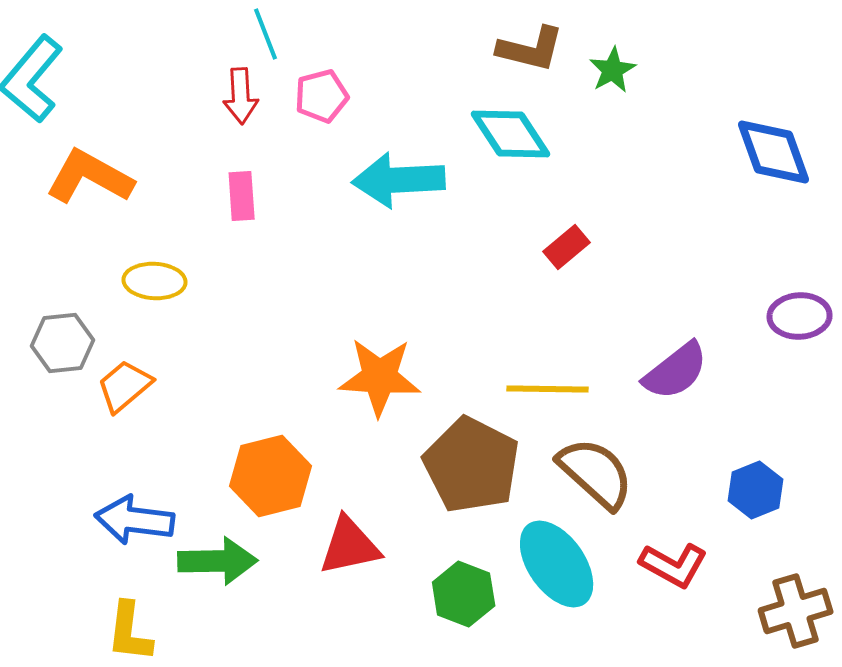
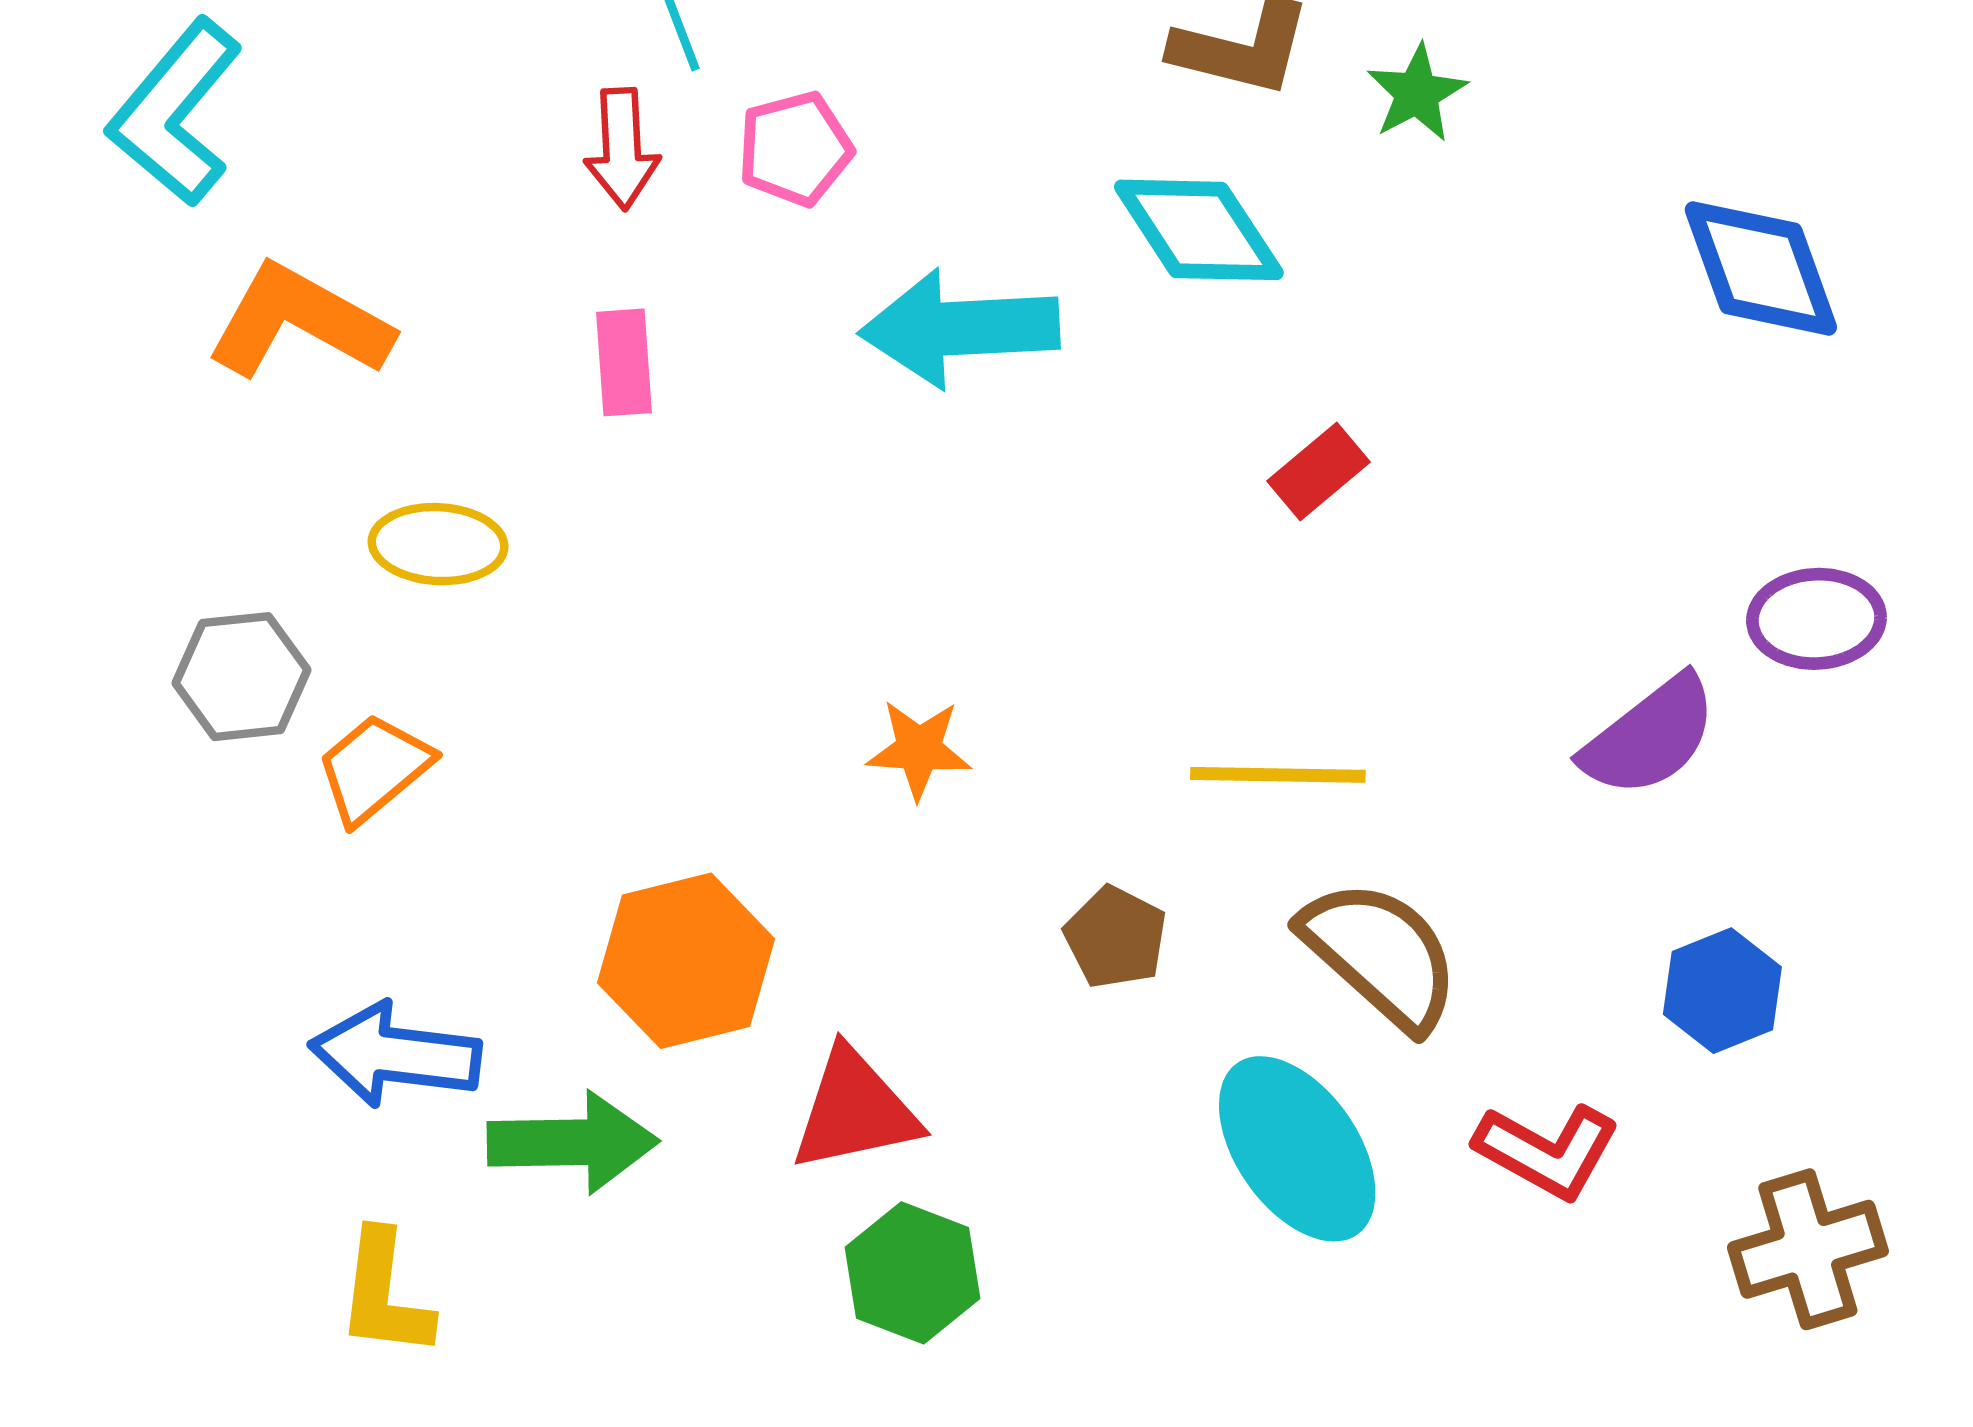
purple semicircle: (676, 371) -> (1650, 736), moved
orange star: (380, 377) -> (919, 749), size x0.6
brown pentagon: (472, 465) -> (1116, 937), size x0.5
green hexagon: (464, 594) -> (912, 1273), moved

